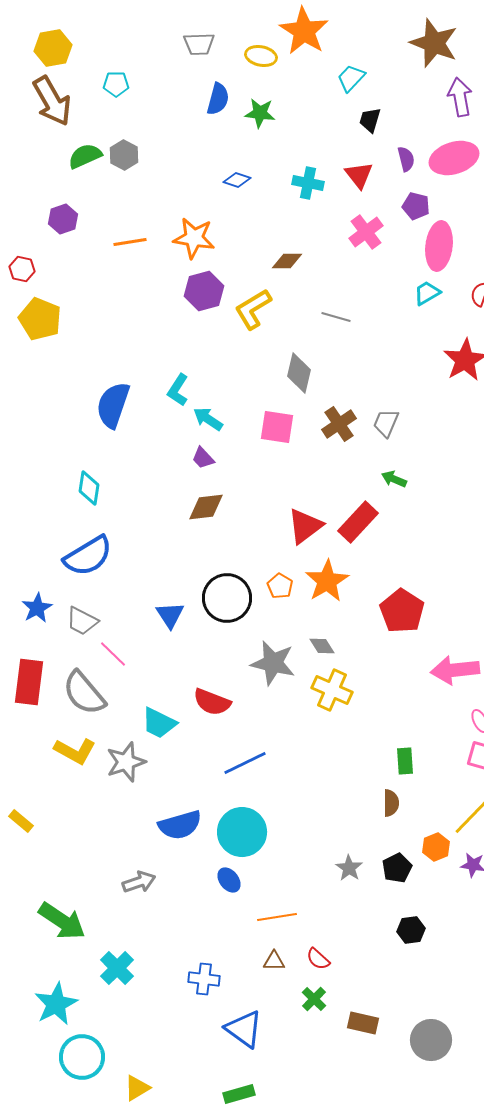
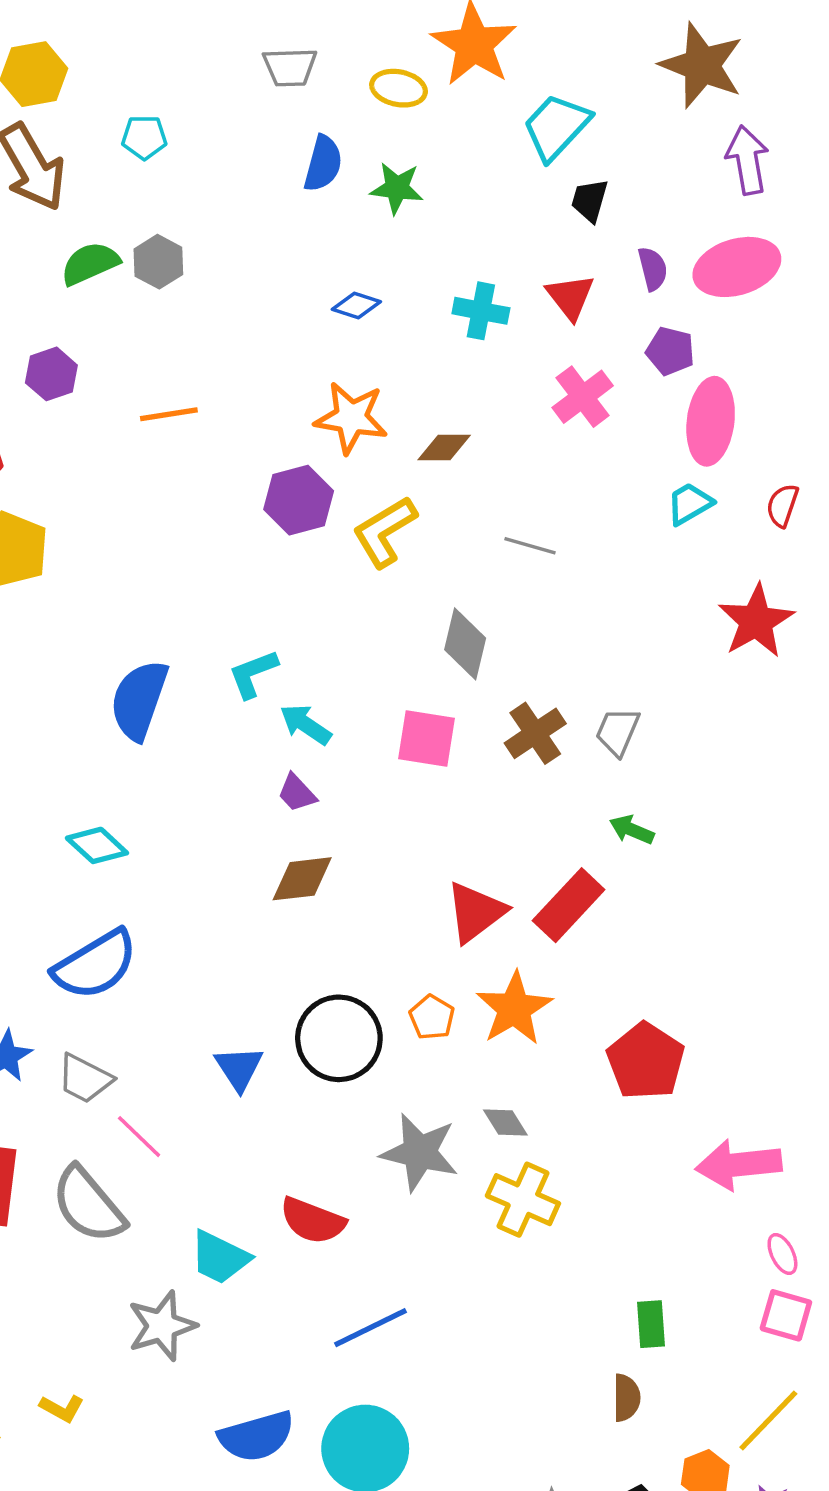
cyan trapezoid: (351, 78) -> (556, 127), size x1.4
orange star: (194, 238) -> (351, 418), moved
cyan L-shape: (178, 390) -> (253, 674), turned 36
cyan diamond: (89, 488) -> (97, 845), turned -56
yellow L-shape: (75, 751) -> (62, 1408), moved, size x0.6

